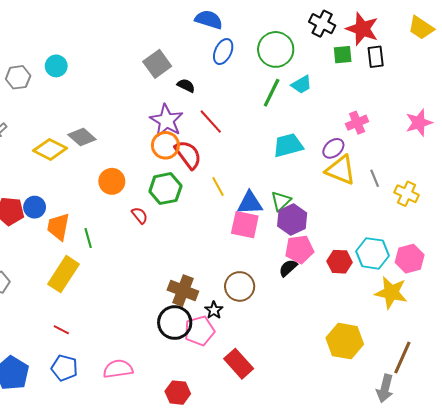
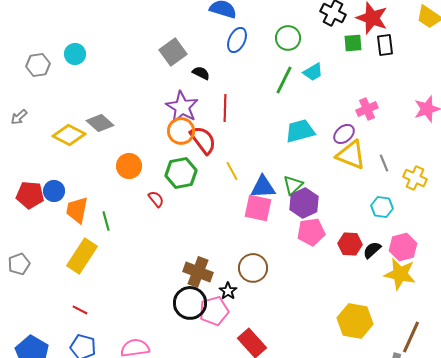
green circle: (276, 49) -> (288, 38), size x0.7
red line: (211, 122) -> (225, 108), turned 44
cyan hexagon: (373, 253) -> (382, 207), moved, size x0.7
pink hexagon: (410, 259) -> (403, 247), moved
black semicircle: (288, 268) -> (372, 250), moved

